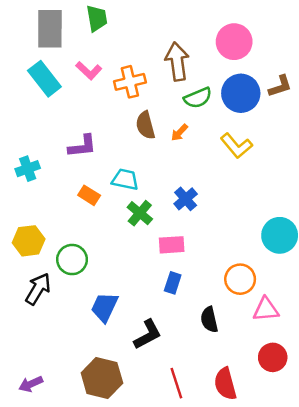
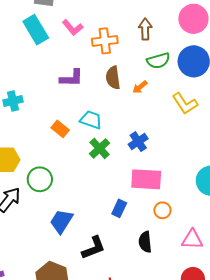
brown arrow: (177, 62) -> (145, 29), size x0.7
purple L-shape: (82, 146) -> (71, 78), moved
pink rectangle: (172, 245) -> (146, 179), moved, size x1.4
orange circle: (240, 279) -> (162, 210), moved, size x0.7

